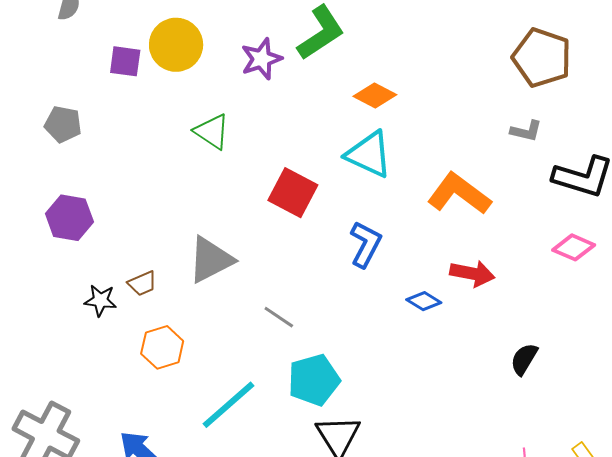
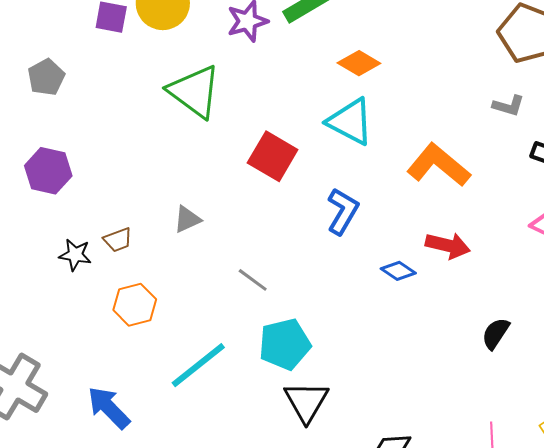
gray pentagon: (63, 124) -> (46, 77), turned 30
green triangle: (212, 132) -> (194, 91), size x1.5
gray triangle: (211, 260) -> (187, 219), size x0.6

